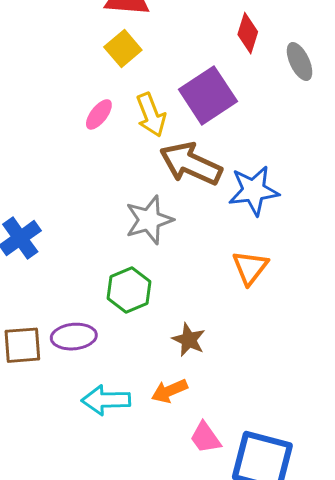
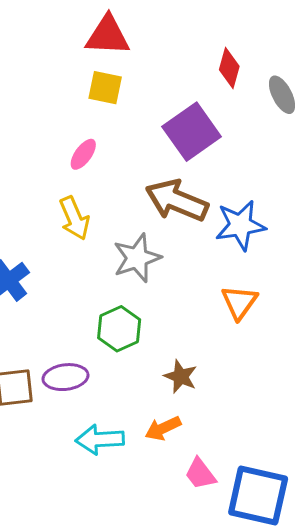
yellow square: (123, 48) -> (105, 88), turned -36
yellow arrow: (151, 115) -> (74, 218), moved

